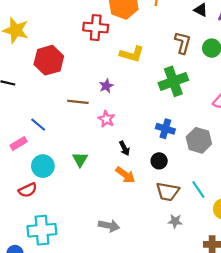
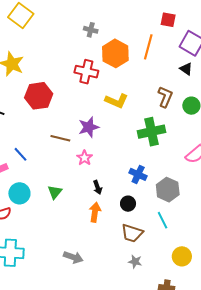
purple star: (106, 86) -> (89, 127), size x1.5
orange arrow: (125, 175) -> (95, 212), turned -126
cyan line: (198, 189) -> (162, 220), moved

